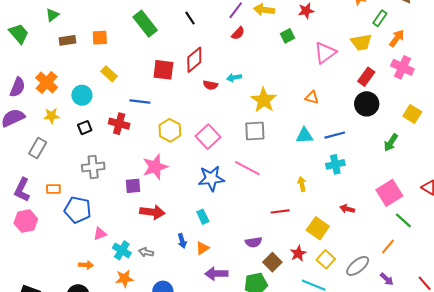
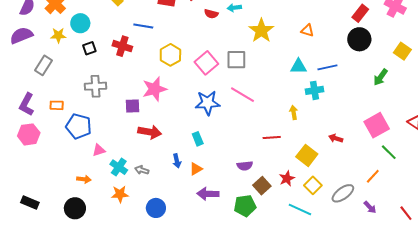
cyan circle: (82, 95) -> (80, 23), moved
gray square: (255, 131) -> (236, 60), moved
cyan cross: (335, 164) -> (315, 90), moved

